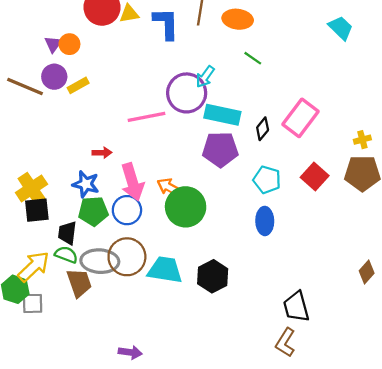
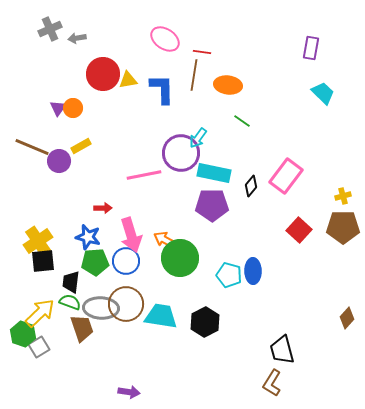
purple circle: (54, 77) -> (59, 161), moved
cyan pentagon: (267, 180) -> (229, 275), moved
gray square: (33, 303) -> (39, 347), turned -30

